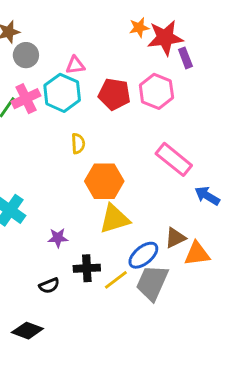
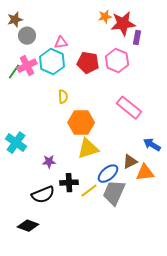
purple rectangle: (185, 58) -> (137, 38), turned 32
blue arrow: (207, 196) -> (152, 145), moved
black semicircle: (49, 286) -> (43, 195), size x1.6

